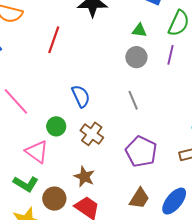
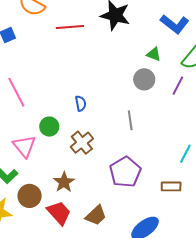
red line: (54, 40) -> (70, 27), moved, turned 52
blue semicircle: (81, 96) -> (81, 103), size x0.7
brown trapezoid: (139, 198) -> (96, 215), moved

